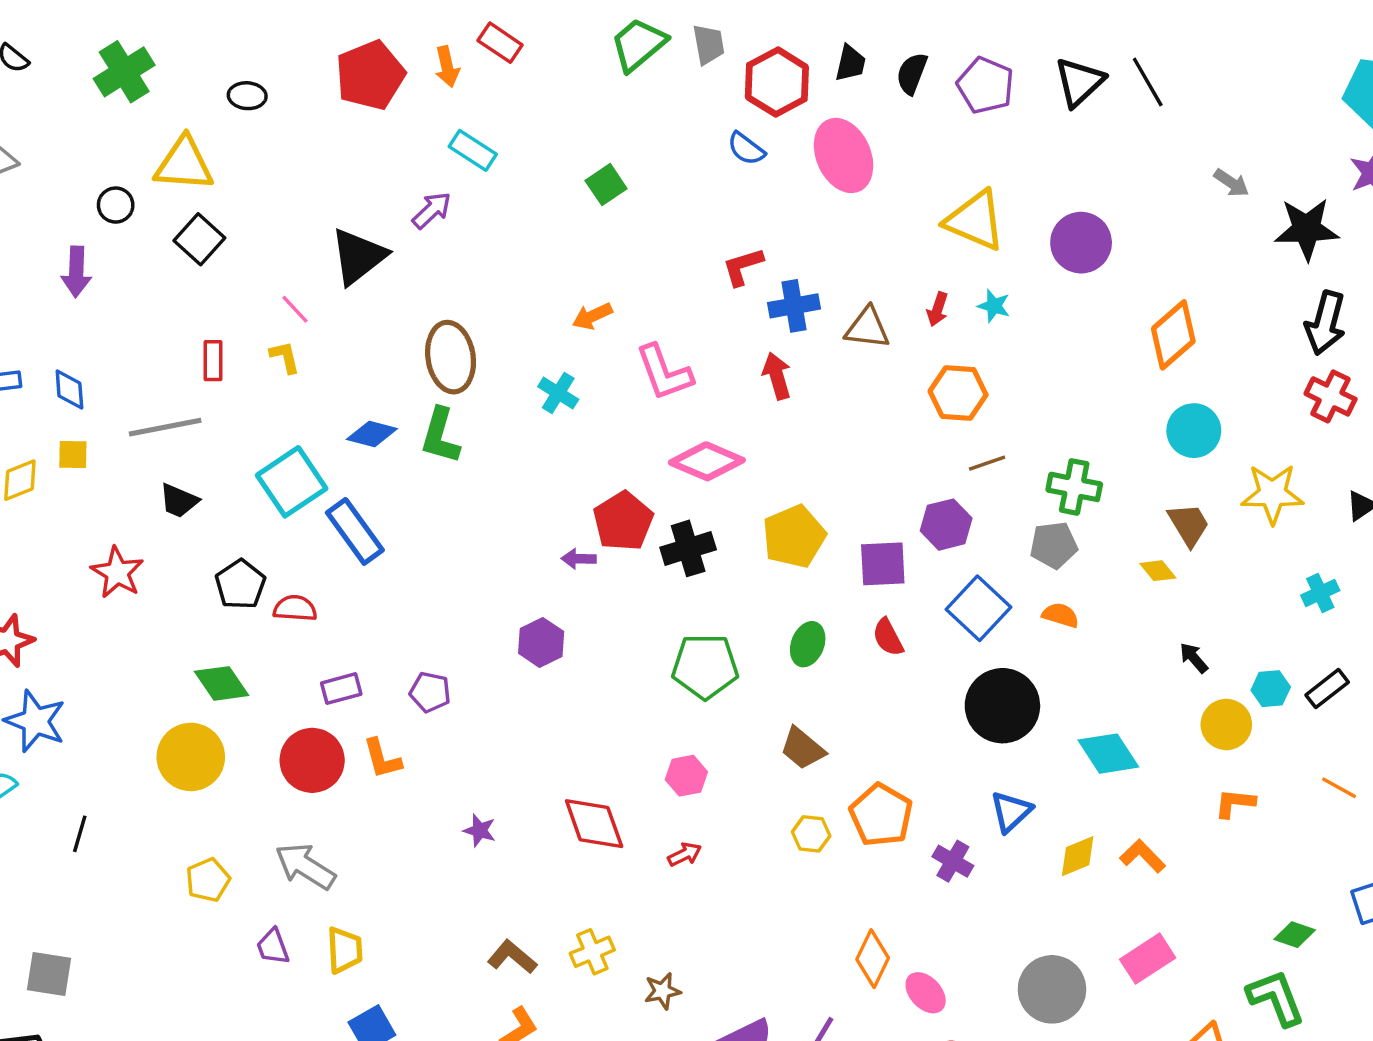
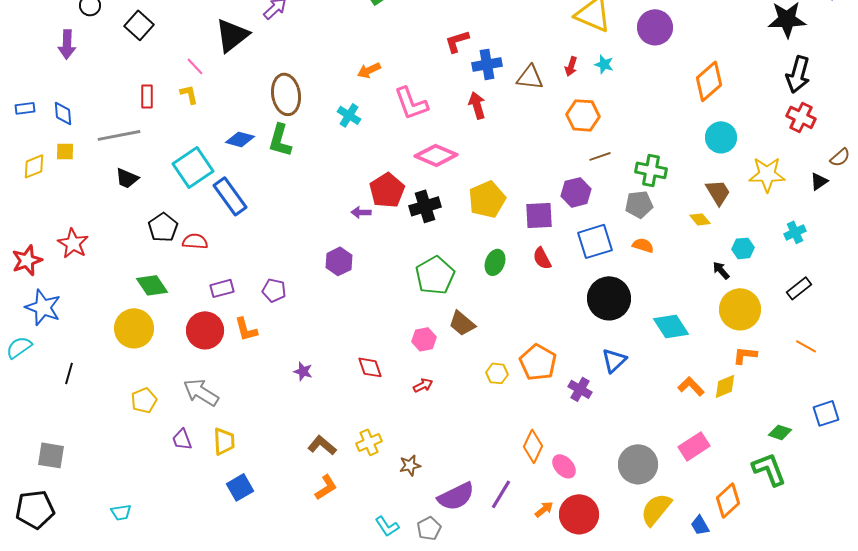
red star: (117, 572) -> (73, 243), moved
blue square: (979, 608) -> (595, 241), turned 30
green pentagon: (705, 666) -> (435, 275), turned -30
cyan hexagon: (1271, 689) -> (743, 248), moved
yellow circle: (1226, 724) -> (740, 309), size x1.4
brown trapezoid: (803, 748) -> (462, 323), moved
red diamond: (594, 824) -> (370, 367), size x0.7
yellow diamond: (1078, 856) -> (725, 386), moved

